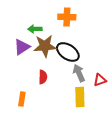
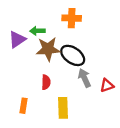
purple triangle: (22, 47) -> (17, 39), moved
yellow rectangle: (80, 97) -> (63, 108), moved

